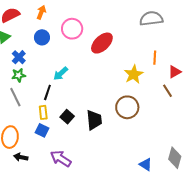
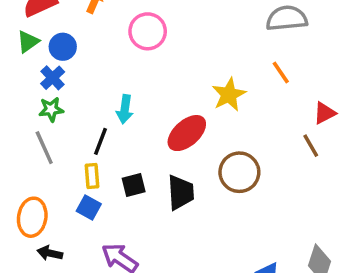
blue circle: (42, 37) -> (63, 47), moved
red ellipse: (102, 43) -> (187, 133), moved
orange line: (155, 58) -> (281, 72), moved, turned -40
cyan arrow: (61, 74) -> (125, 109), turned -42
yellow star: (134, 74) -> (229, 95), moved
black square: (67, 117) -> (134, 185), turned 32

